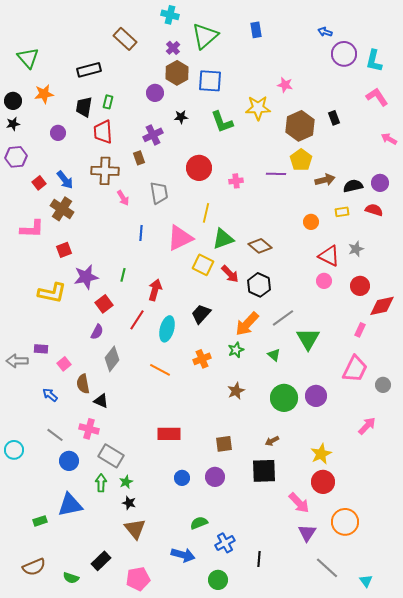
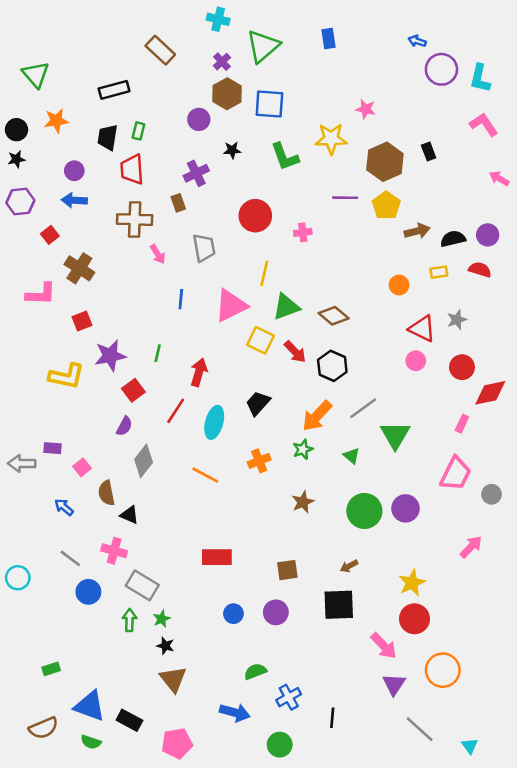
purple line: (276, 174) -> (345, 198), moved
blue arrow: (65, 180) -> (74, 200), moved, turned 132
blue triangle: (70, 505) -> (90, 706), moved, turned 32
black rectangle: (101, 561) -> (129, 720), turned 72

